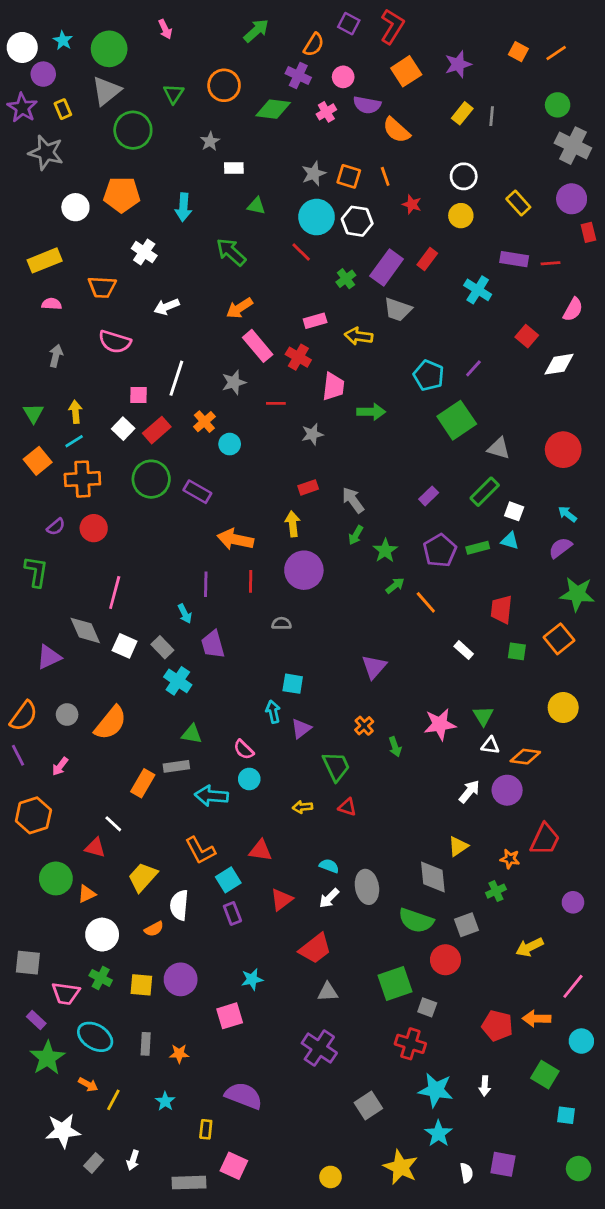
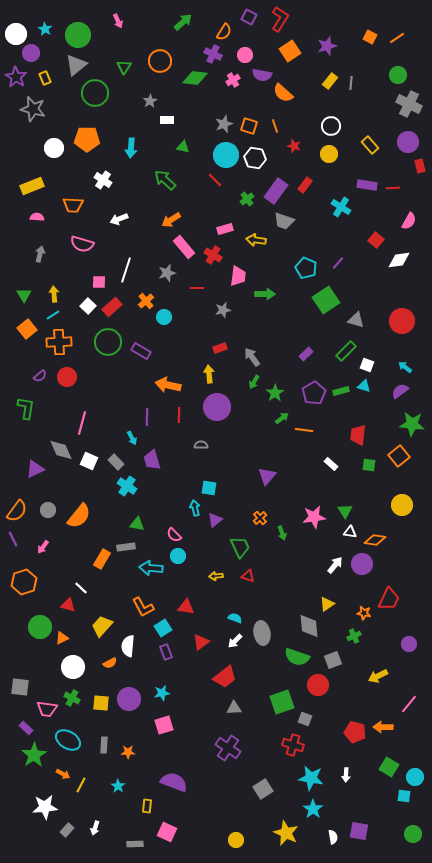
orange line: (426, 602) -> (304, 430), turned -42
cyan star: (252, 979) -> (162, 693), moved
cyan circle: (581, 1041) -> (415, 777), moved
gray rectangle: (189, 1183) -> (135, 844), size x0.7

